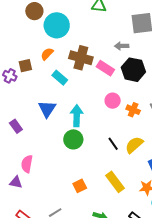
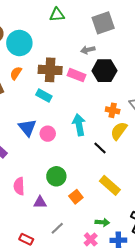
cyan rectangle: (60, 78) -> (44, 95), moved
pink circle: (113, 101) -> (48, 134), moved
cyan arrow: (77, 116) -> (79, 125), moved
green circle: (73, 139) -> (56, 176), moved
yellow semicircle: (134, 145) -> (119, 131), moved
purple triangle: (16, 182) -> (40, 202), moved

